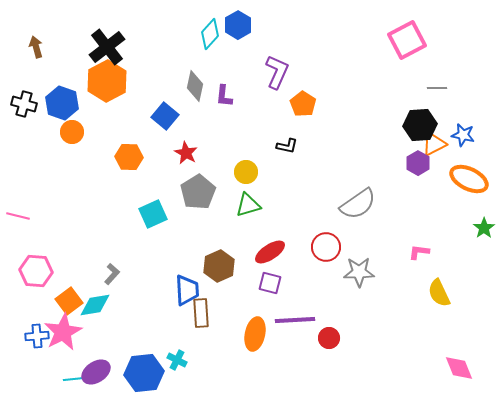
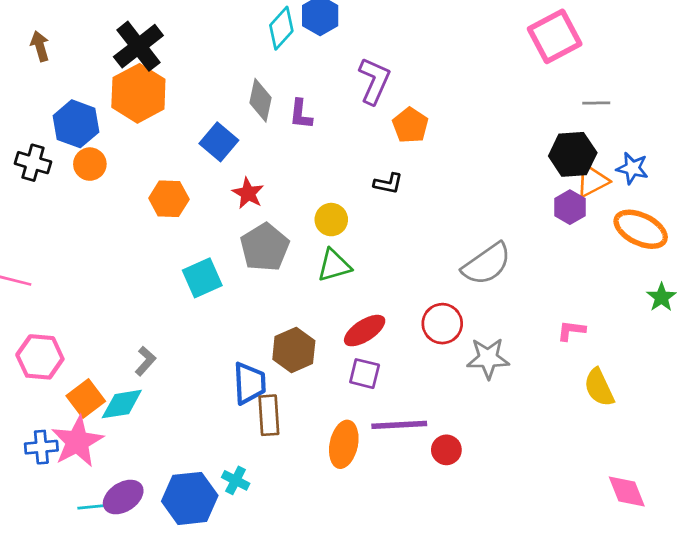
black cross: (24, 104) -> (33, 163), moved

